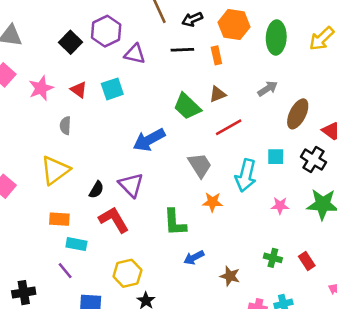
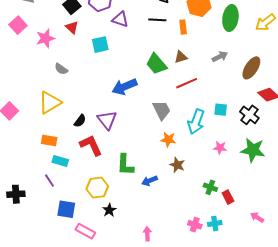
red triangle: (79, 90) -> (72, 27), moved
brown ellipse: (298, 114) -> (251, 68), moved
gray semicircle: (65, 126) -> (61, 69), turned -64
green L-shape: (175, 222) -> (125, 165), moved
red rectangle: (307, 261) -> (228, 197), moved
brown star: (230, 276) -> (177, 165), moved

